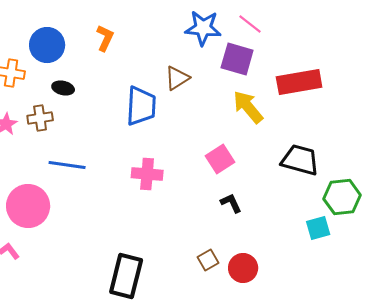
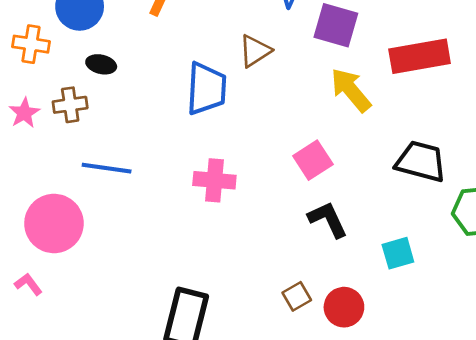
black L-shape: (231, 203) -> (328, 219), size x1.4
cyan square: (318, 228) -> (398, 253), moved

